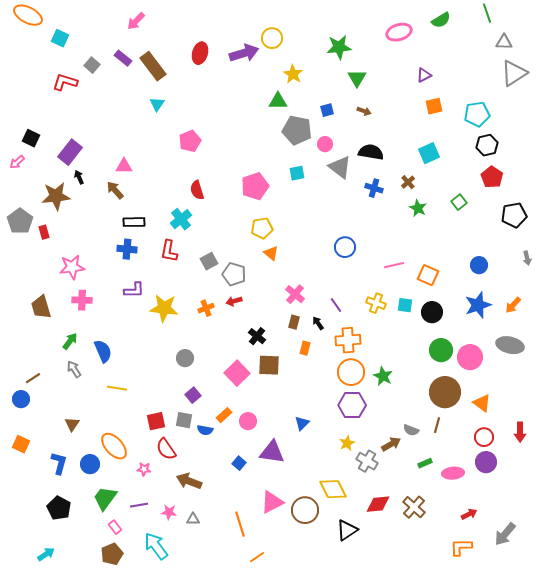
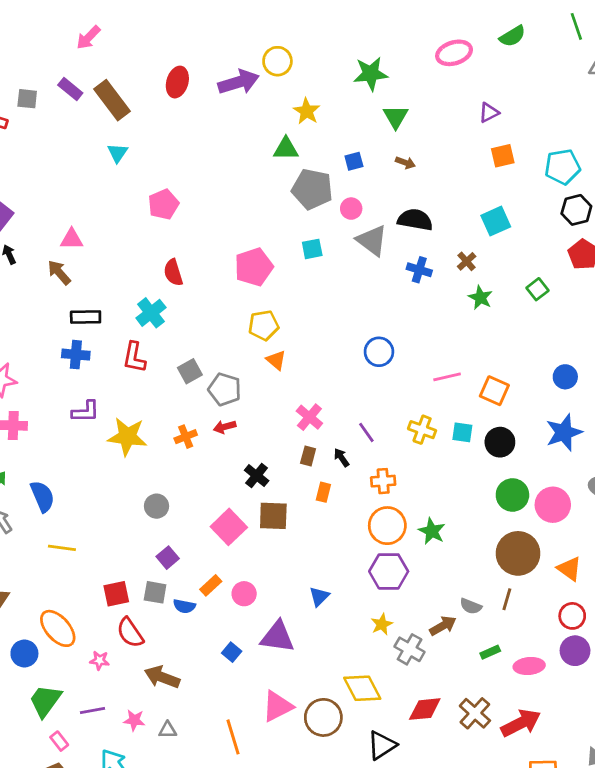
gray square: (92, 65) -> (27, 99), turned -35
orange cross: (348, 340) -> (383, 481), size x0.7
red arrow: (469, 514) -> (521, 723), moved, size x1.8

